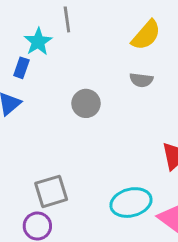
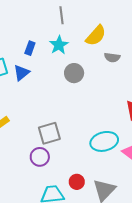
yellow semicircle: (146, 35) -> (96, 36), moved
cyan star: (38, 42) -> (59, 45), moved

